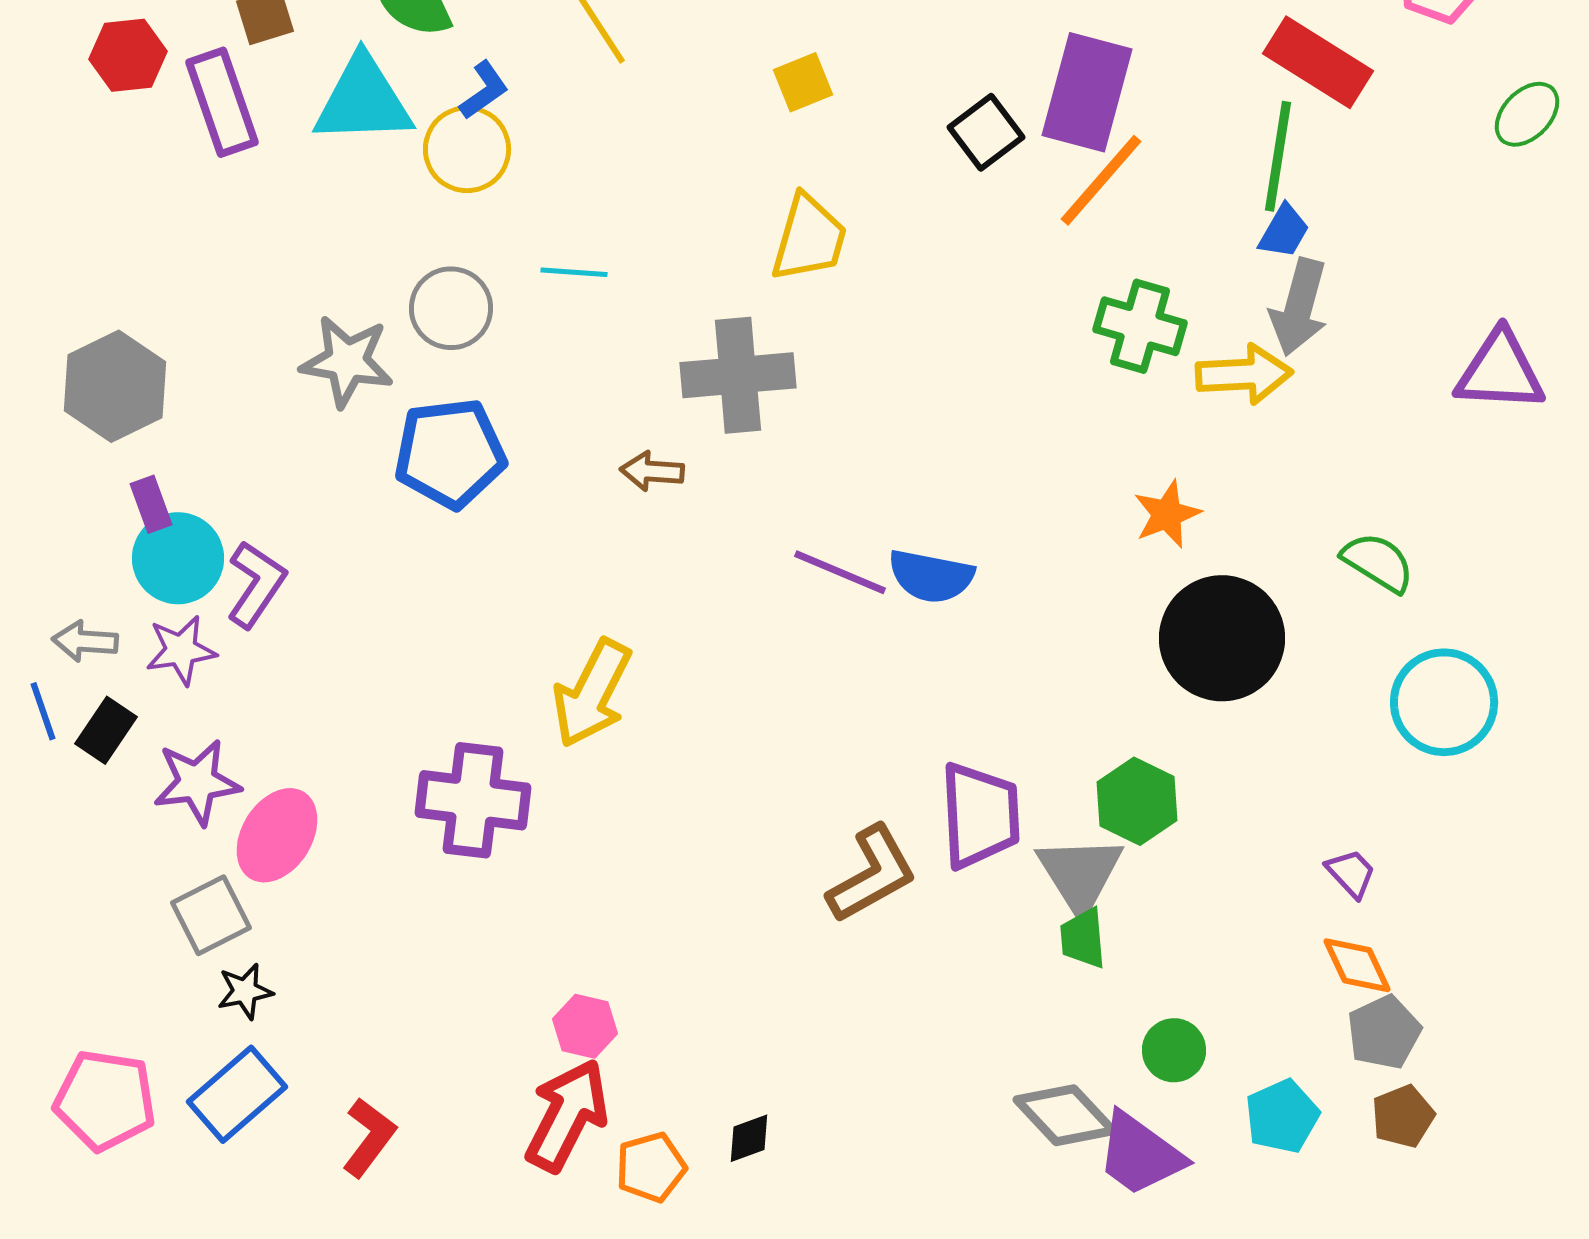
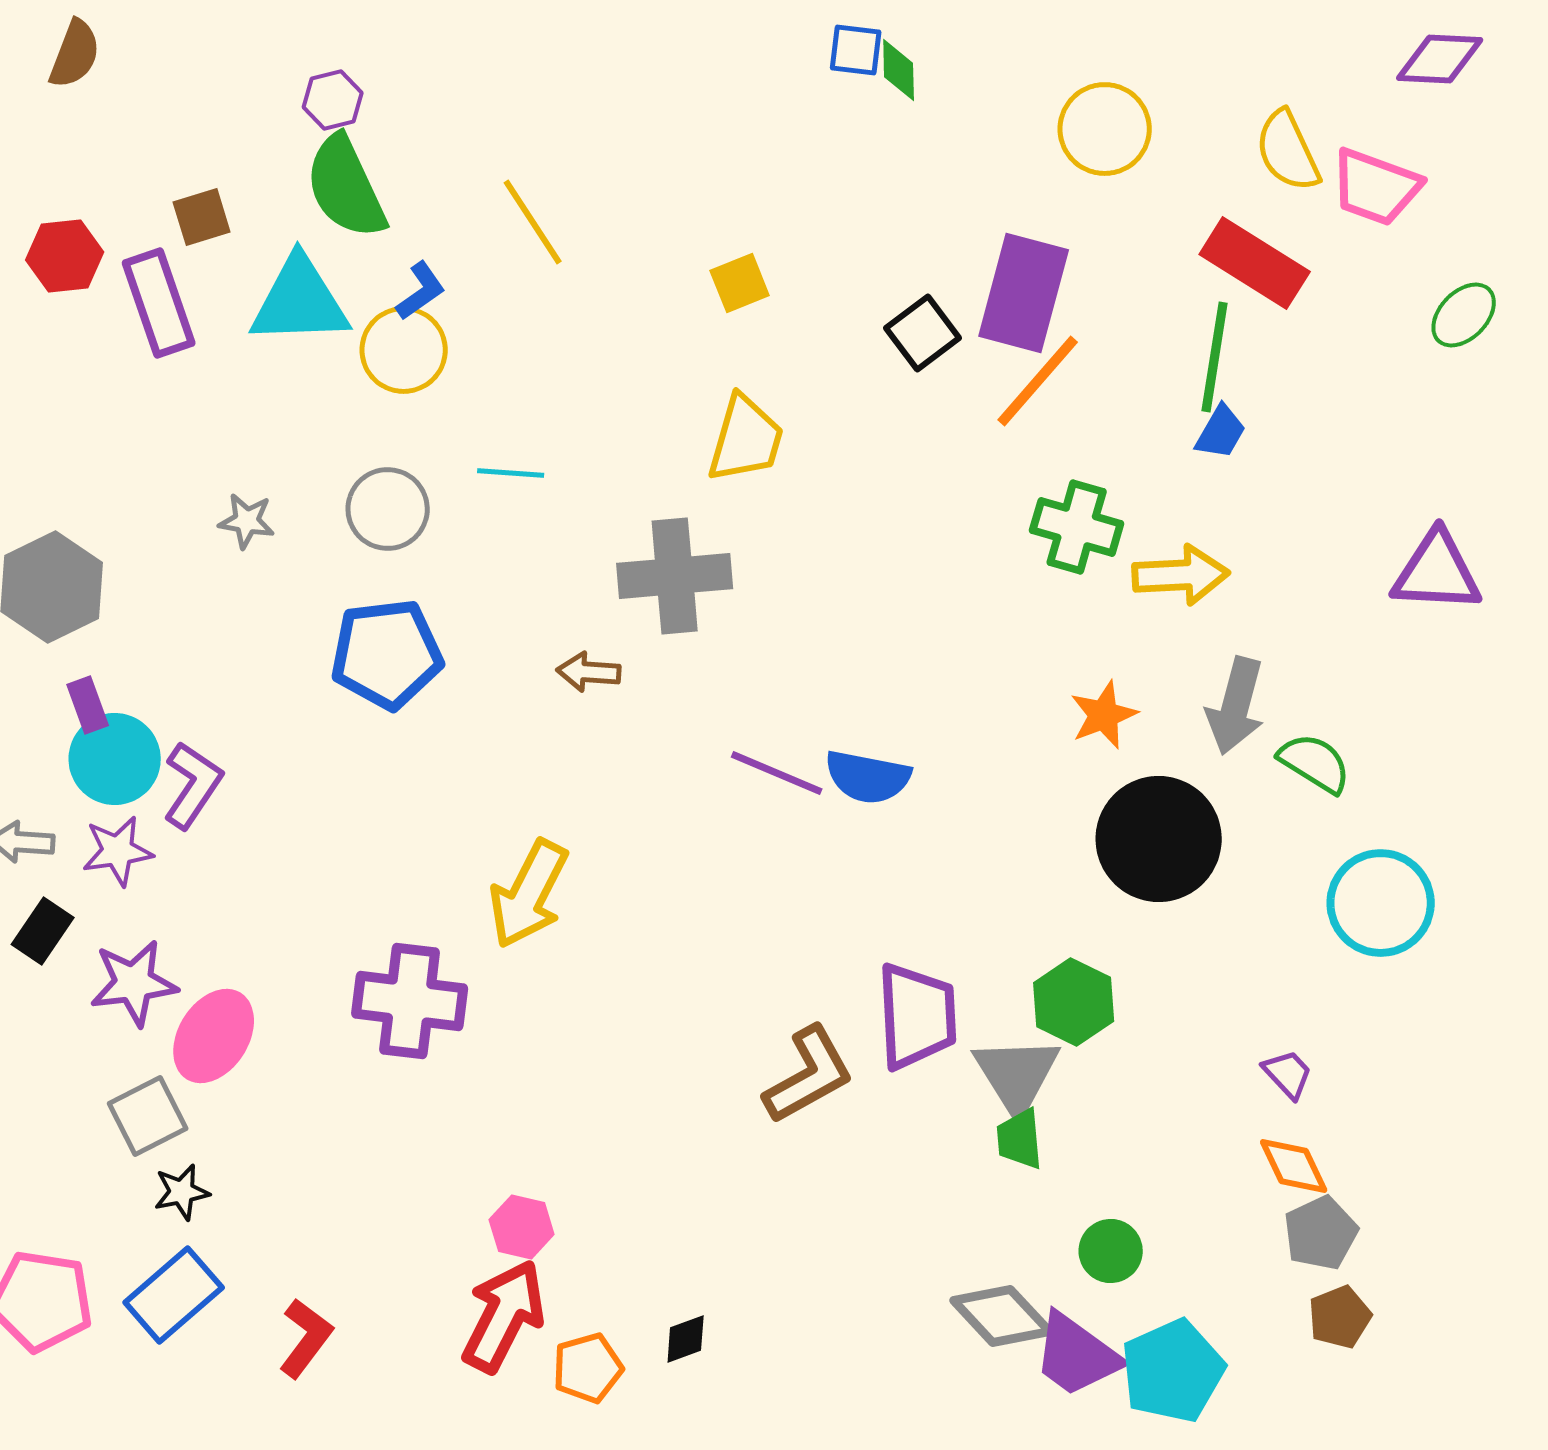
gray arrow: (1299, 307) -> (1236, 706), moved
gray star: (347, 361) -> (247, 521), moved, size x0.6
cyan pentagon: (1282, 1116) -> (1173, 1371), moved, size x1.4

